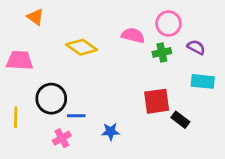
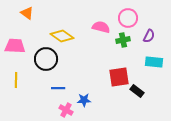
purple semicircle: (196, 47) -> (149, 36), turned 88
black circle: (51, 99) -> (46, 59), moved
yellow line: (16, 117) -> (16, 80), moved
pink cross: (62, 138) -> (66, 110), moved, turned -32

